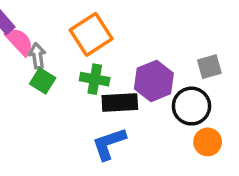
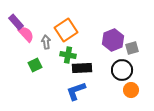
gray arrow: (37, 56) -> (46, 42), moved
green square: (43, 81) -> (35, 65), moved, turned 32
purple hexagon: (154, 81) -> (113, 40), moved

